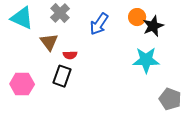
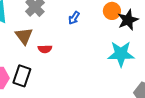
blue arrow: (99, 24) -> (74, 18), size x0.6
black rectangle: (62, 76) -> (22, 76), moved

